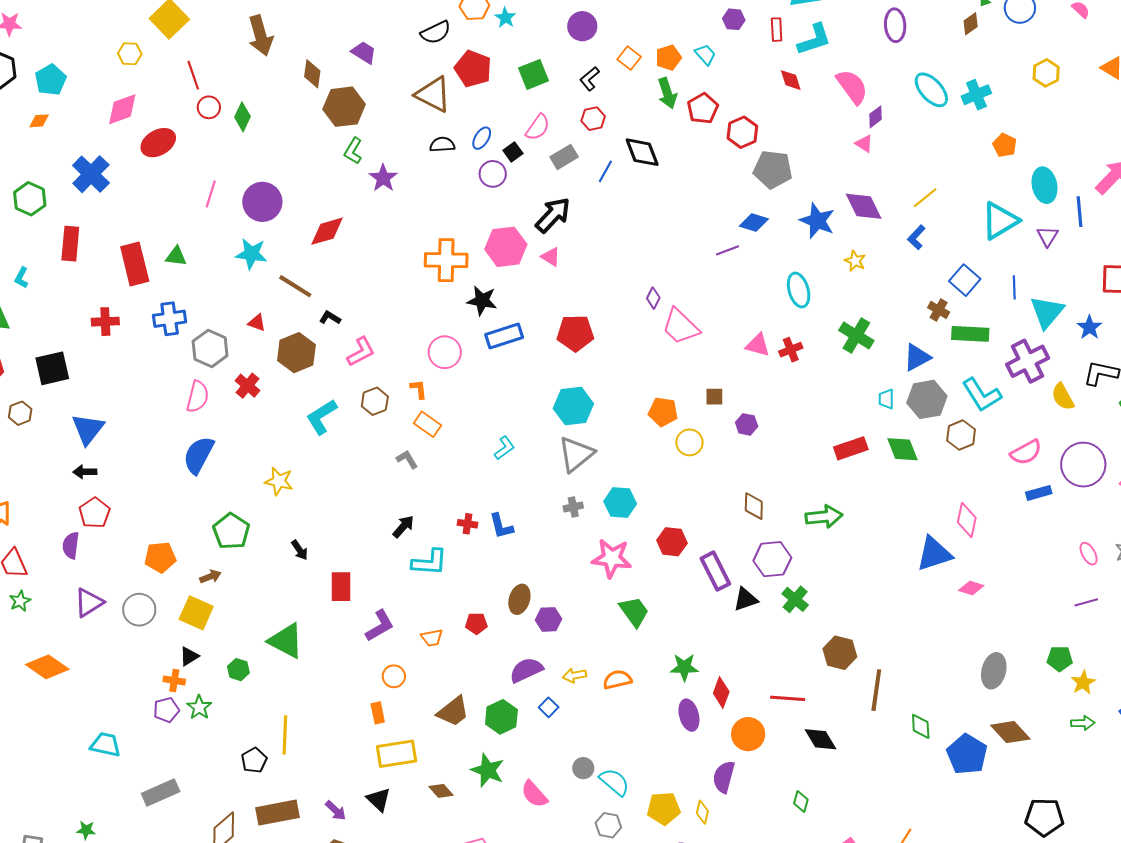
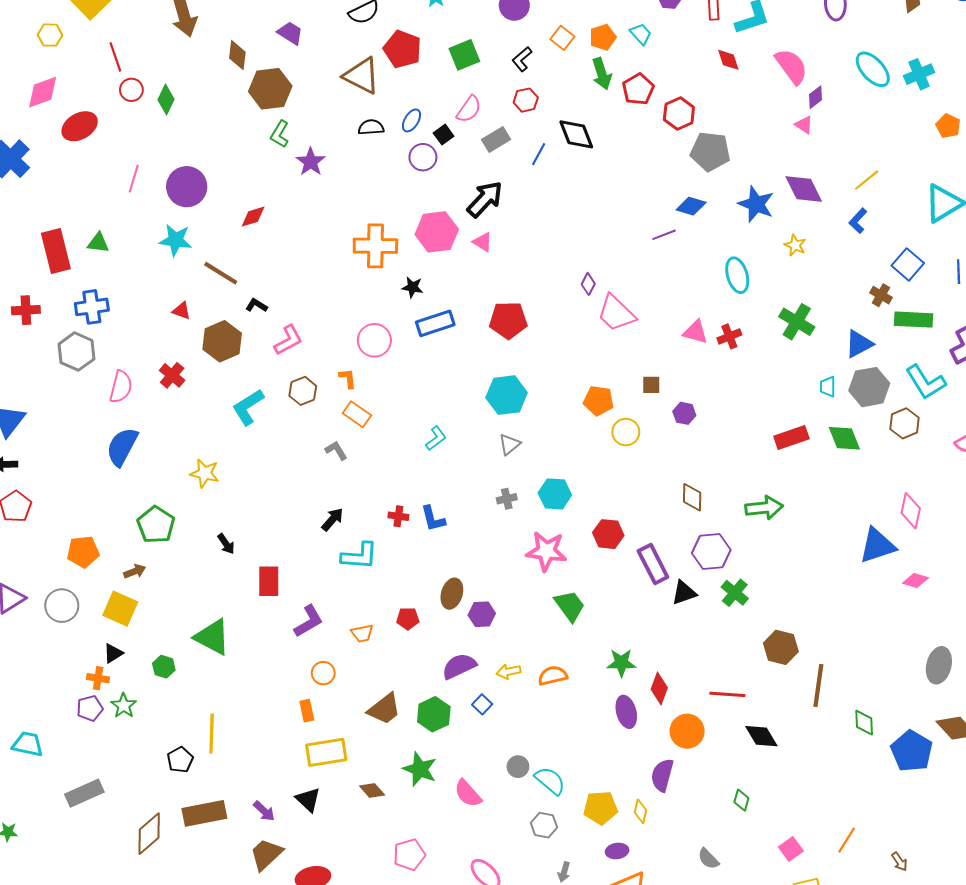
red diamond: (327, 231) -> (253, 217), size x0.7
black star: (482, 301) -> (412, 287), size x0.7
gray hexagon: (210, 348) -> (76, 352), moved
gray triangle: (576, 454) -> (509, 444), size x0.6

